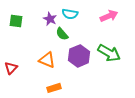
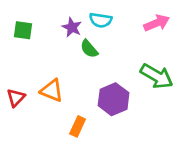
purple hexagon: (79, 56) -> (114, 99), moved
orange triangle: (47, 60) -> (52, 91), moved
orange rectangle: (54, 88) -> (78, 126), turned -48

